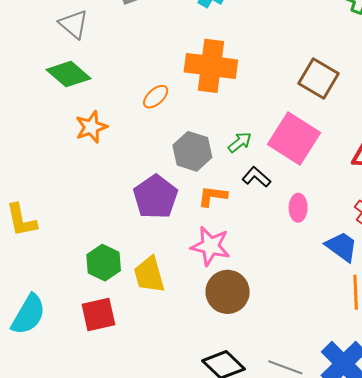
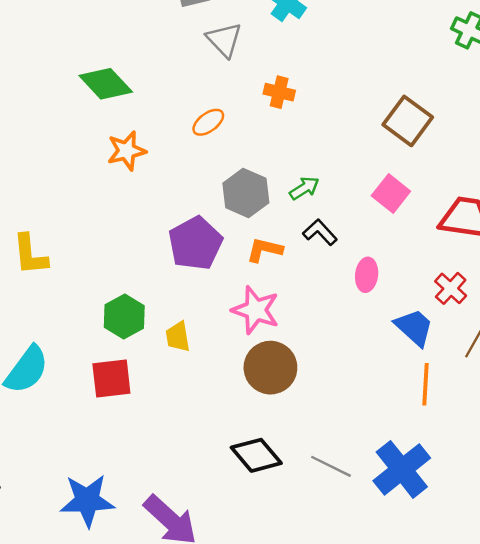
gray triangle: (74, 24) -> (224, 40), moved
orange cross: (211, 66) -> (279, 92), size x0.5
pink square: (294, 139) -> (391, 193), moved, size x0.6
yellow trapezoid: (149, 275) -> (178, 337), size x0.7

